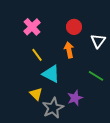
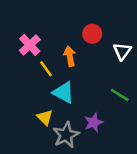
pink cross: (32, 27) -> (30, 45), moved
orange arrow: (69, 50) -> (70, 56), moved

